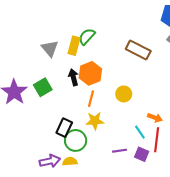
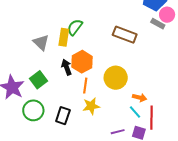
yellow circle: (124, 94) -> (116, 78), size x1.5
orange arrow: (155, 118) -> (140, 98), moved
green circle: (76, 140) -> (33, 110), moved

